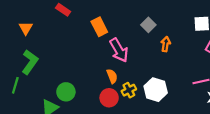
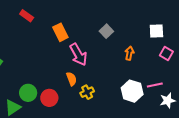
orange arrow: (166, 44) -> (129, 53), moved
white hexagon: (156, 90) -> (132, 91), moved
red circle: (109, 98) -> (49, 98), moved

